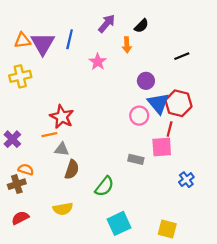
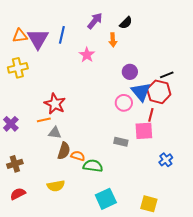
black line: (182, 56) -> (167, 75), moved
orange semicircle: (26, 170) -> (78, 156), moved
green semicircle: (104, 186) -> (93, 166), turned -120

